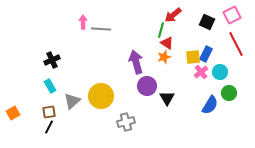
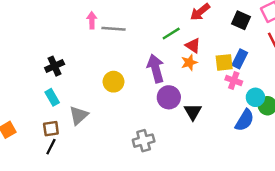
green line: (161, 30) -> (171, 34), moved, turned 42
pink cross: (201, 72) -> (234, 80), turned -32
cyan circle: (220, 72) -> (255, 97), moved
yellow circle: (101, 96) -> (113, 82), moved, size x0.7

